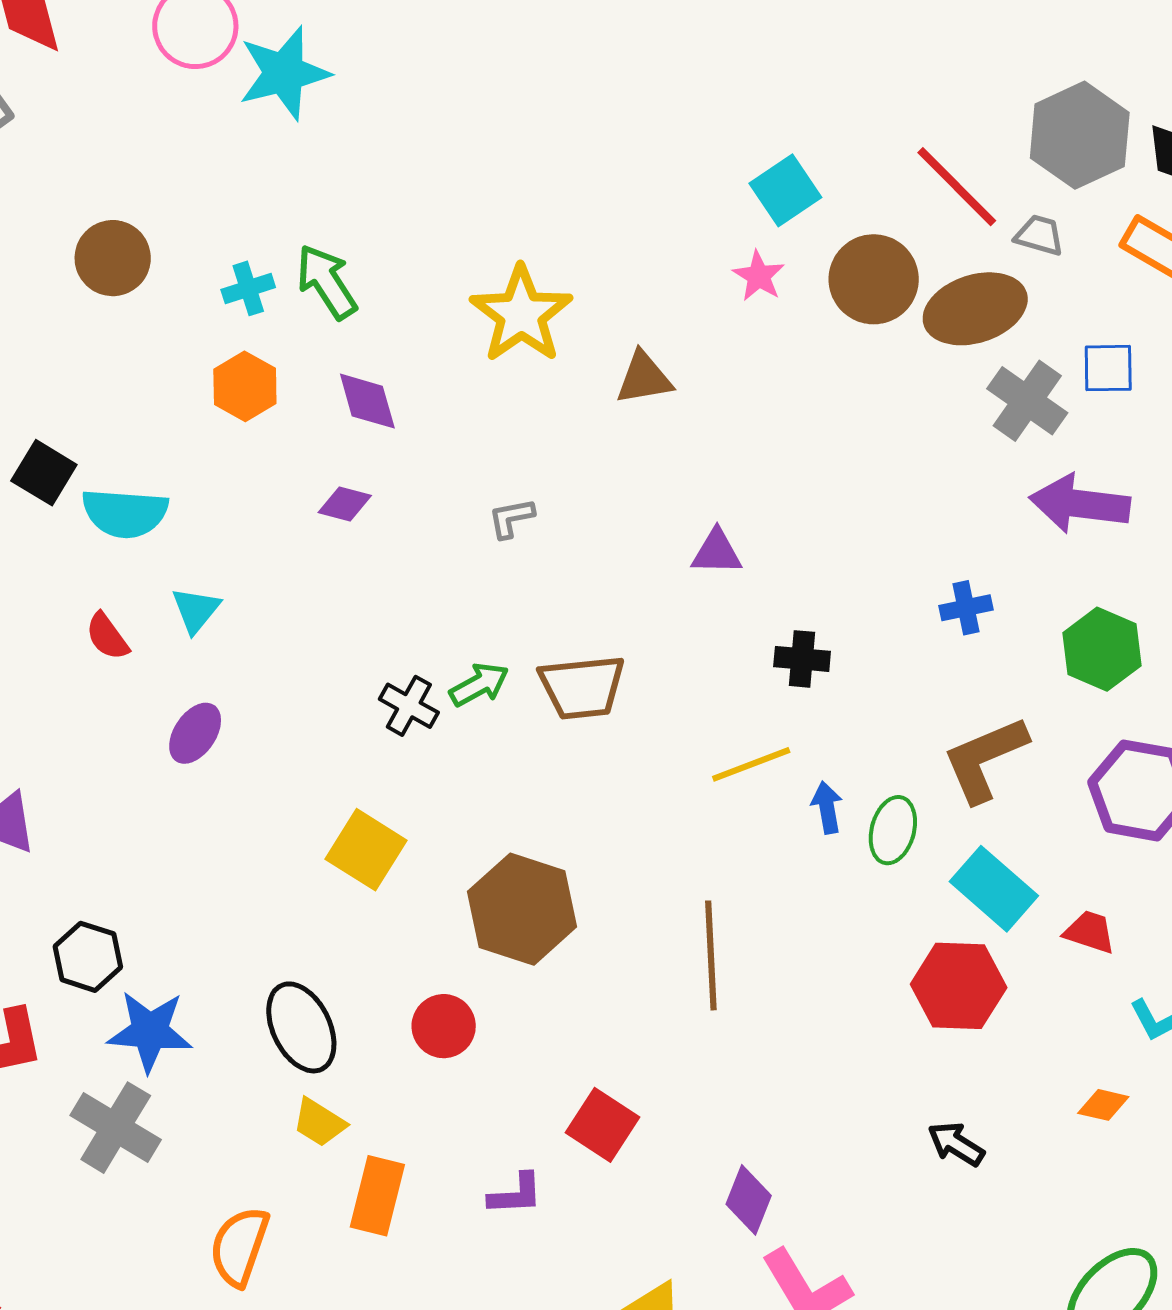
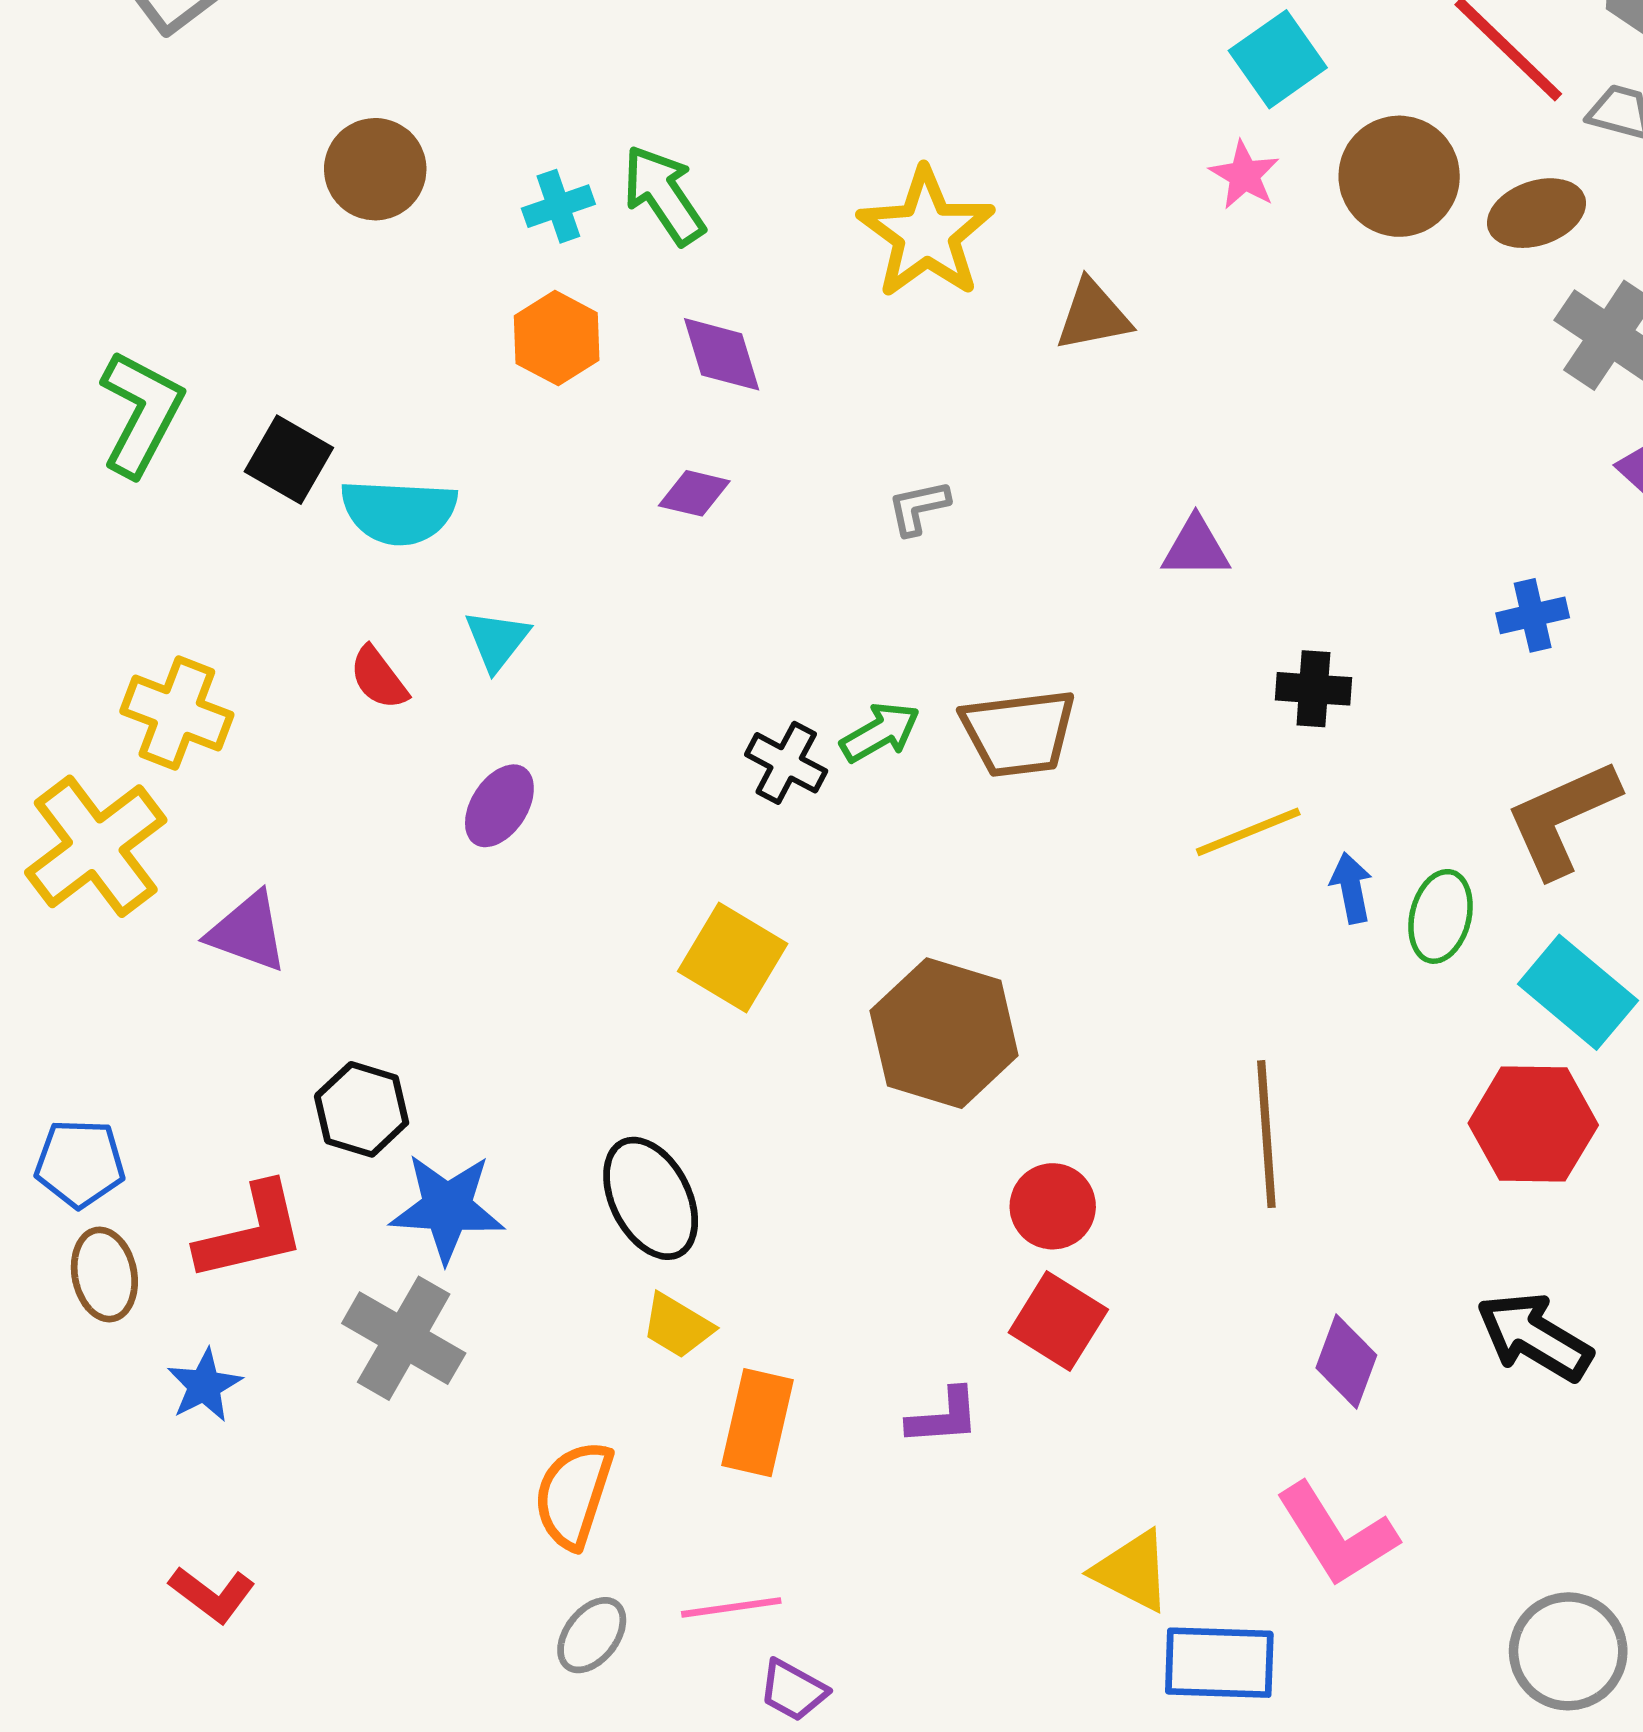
brown ellipse: (975, 309) -> (1536, 213), size x0.7
brown line: (711, 955) -> (1266, 1134), moved
red circle: (444, 1026) -> (1053, 1206), moved
black arrow: (956, 1144) -> (1534, 1337), size x1.5
purple diamond: (749, 1200) -> (1346, 1361), moved

